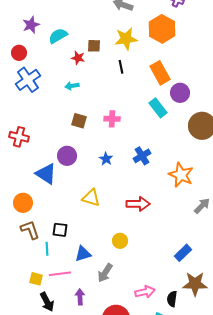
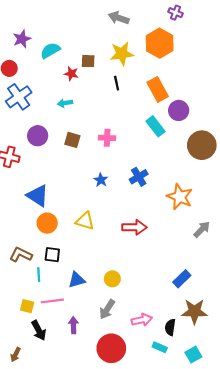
purple circle: (67, 156) -> (38, 136), moved
orange circle: (23, 203) -> (47, 223), moved
brown L-shape: (30, 230) -> (21, 255), turned -45
yellow circle: (120, 241) -> (112, 279), moved
gray arrow: (105, 273) -> (107, 309), moved

